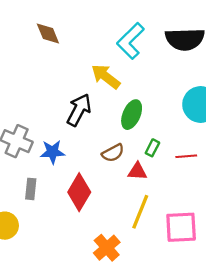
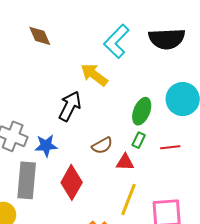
green ellipse: (132, 115) -> (142, 111), moved
gray rectangle: (31, 189) -> (27, 180), size x1.8

